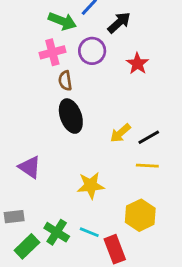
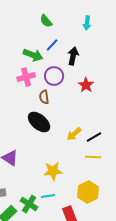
black arrow: (119, 23) -> (73, 56), turned -36
brown semicircle: (65, 81) -> (44, 97), moved
black ellipse: (71, 116) -> (39, 122), turned -30
cyan line: (89, 232) -> (48, 196), moved, turned -32

